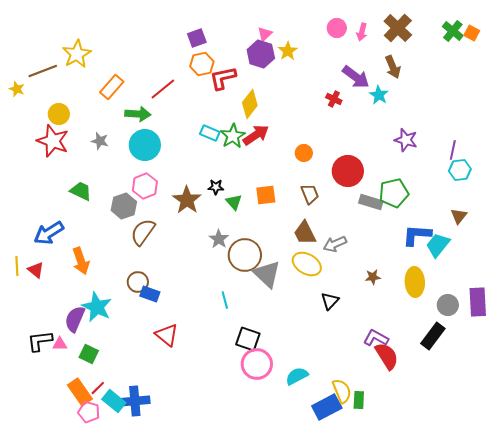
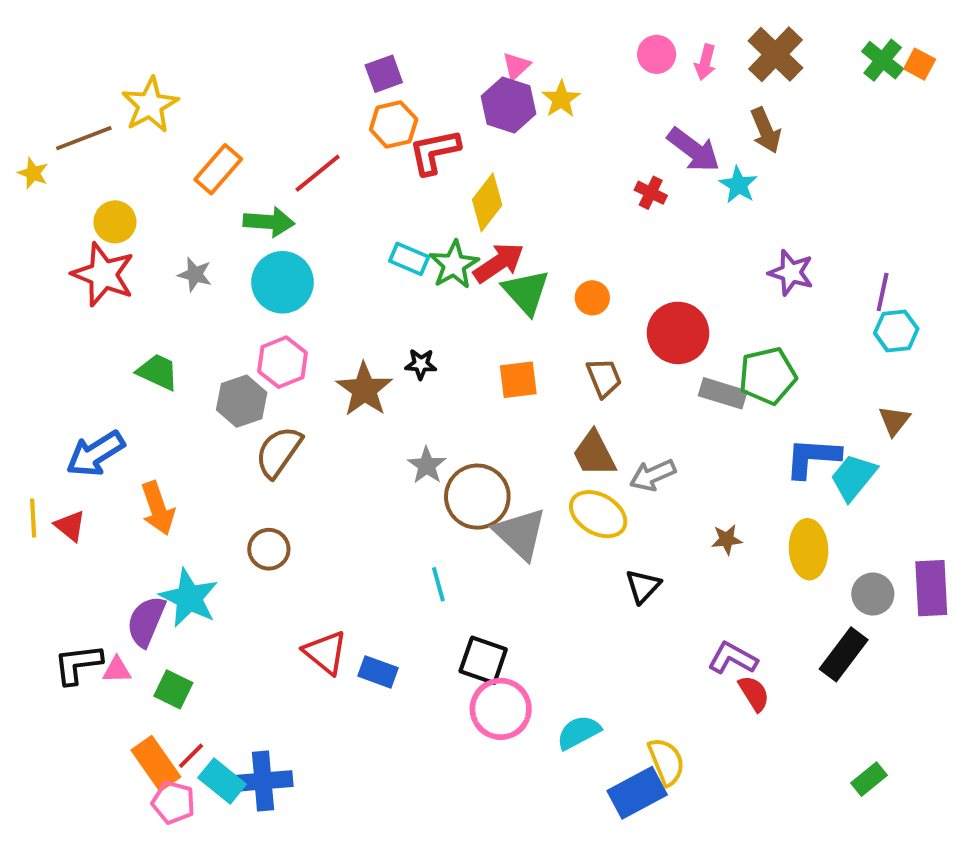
green triangle: (234, 202) -> (526, 292), moved, size x1.5
blue rectangle: (150, 294) -> (378, 672), moved
red semicircle: (387, 356) -> (754, 693), size x0.7
green rectangle: (359, 400) -> (869, 779), moved, turned 48

